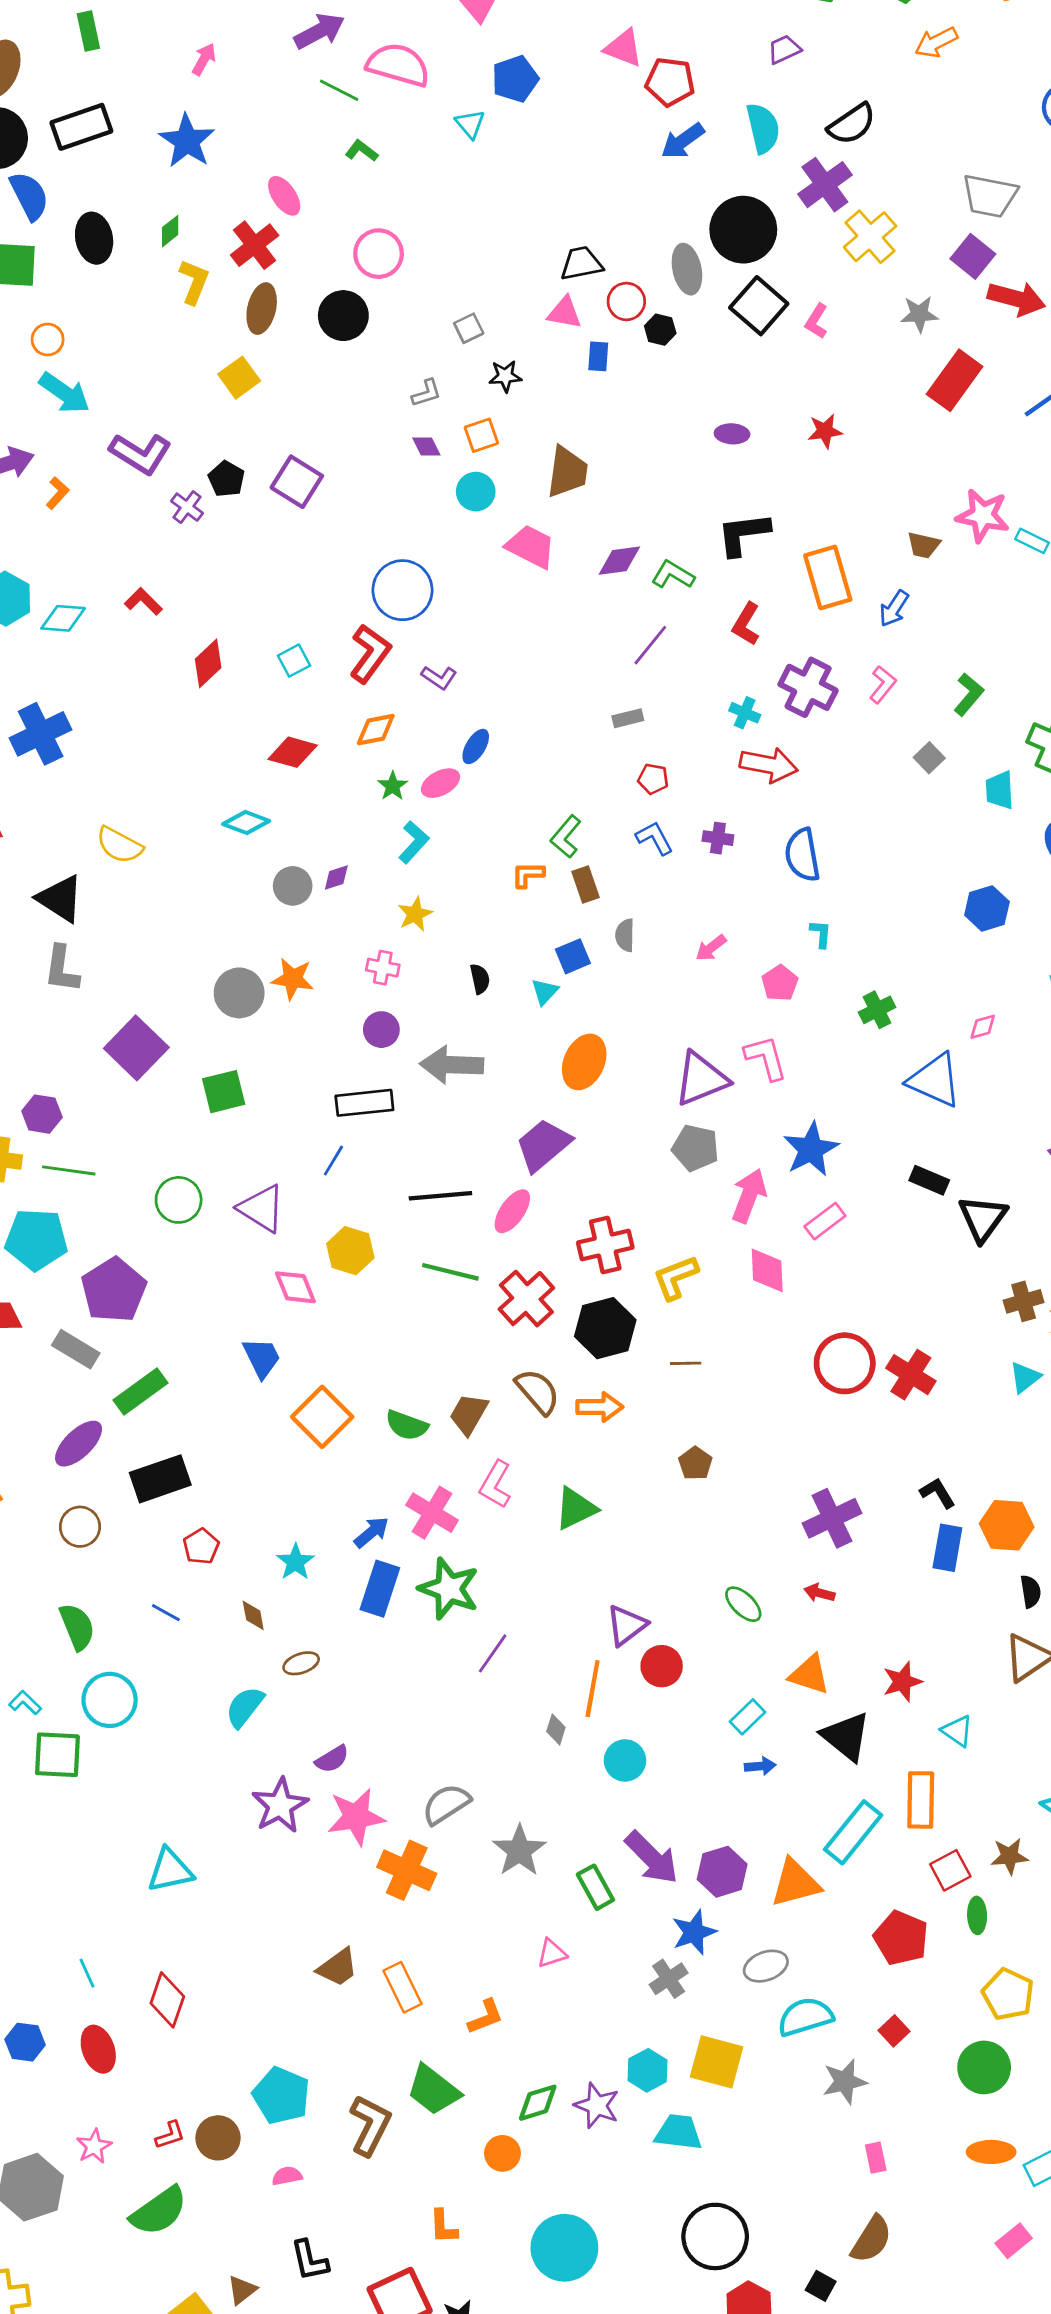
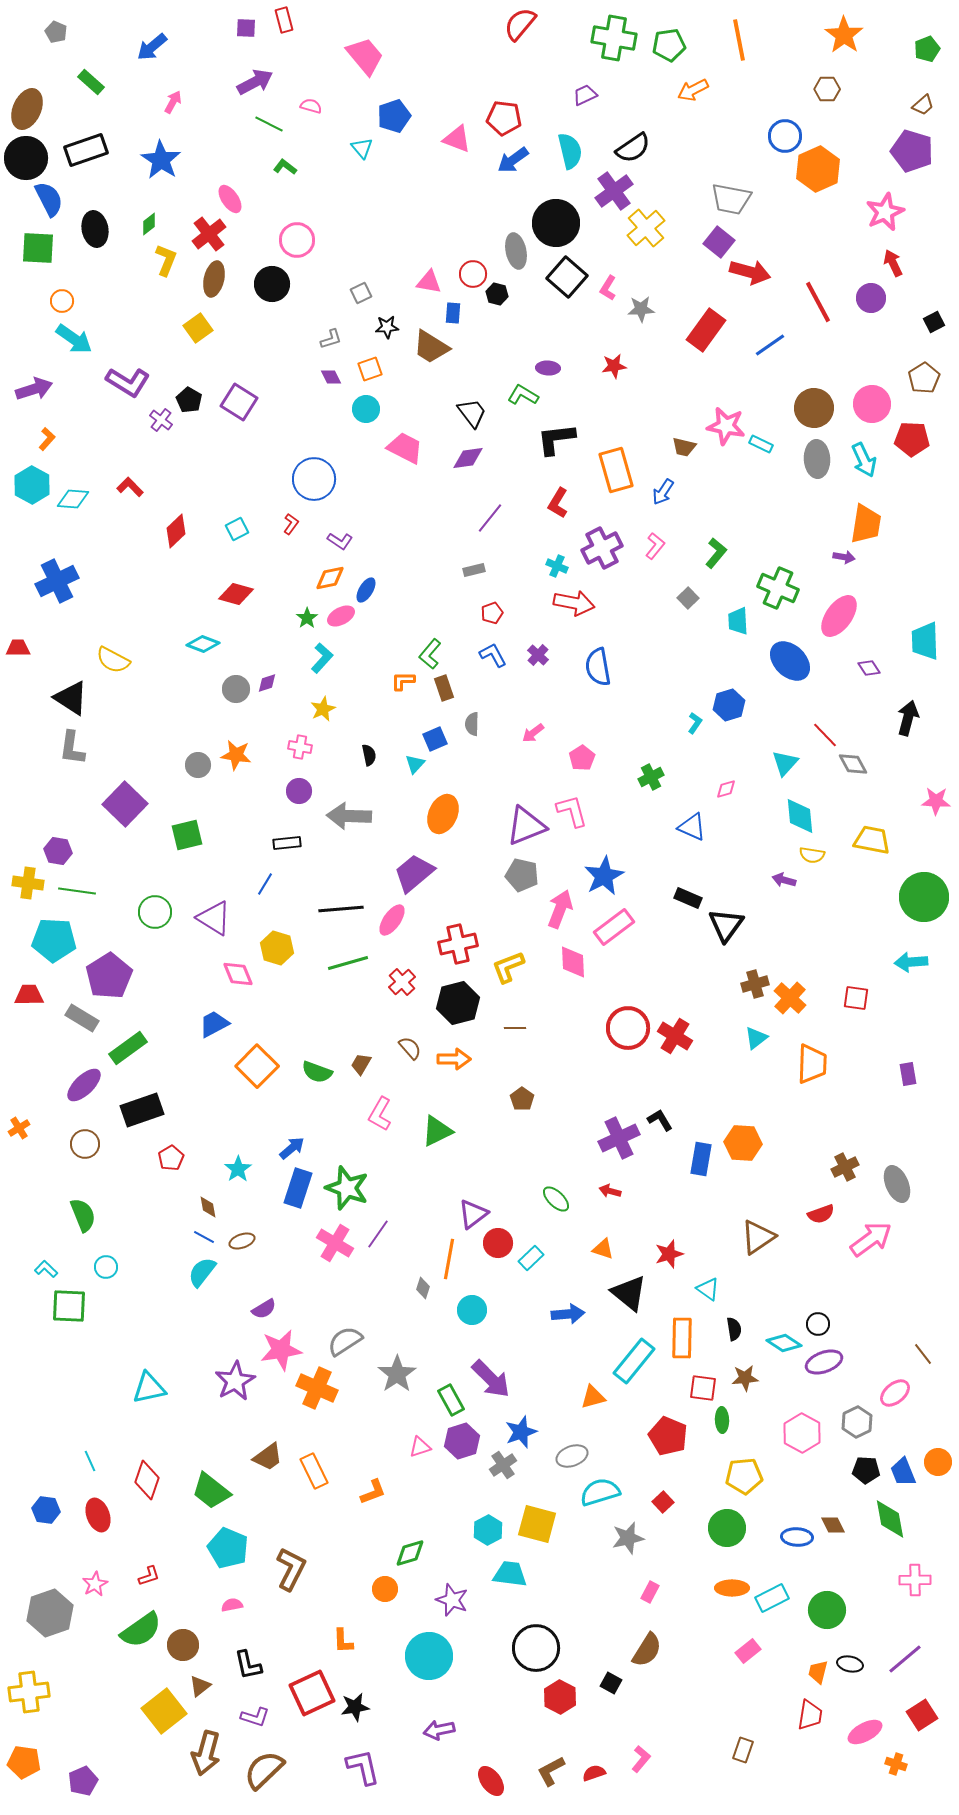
green rectangle: (88, 31) -> (91, 82), turned -36
pink triangle: (624, 48) -> (457, 139), moved
pink semicircle: (398, 65) -> (311, 106), size x0.5
black trapezoid: (581, 263) -> (472, 413), moved, turned 64
gray star: (919, 314) -> (641, 309), moved
brown trapezoid: (567, 472) -> (431, 347), moved, turned 114
orange L-shape: (57, 493) -> (47, 439), moved
green L-shape: (673, 575) -> (523, 395), moved
red L-shape: (370, 654) -> (291, 524), size x0.5
purple cross: (808, 687) -> (602, 548), turned 36
orange diamond: (376, 730) -> (330, 578), moved
red pentagon: (653, 779) -> (492, 613), turned -30
purple cross: (718, 838) -> (538, 655), turned 35
cyan L-shape: (821, 934) -> (695, 723), moved, turned 30
gray circle: (239, 993) -> (198, 765), size x0.7
blue triangle: (935, 1080) -> (692, 827), size x0.7
black rectangle: (364, 1103) -> (287, 843), size x0.7
pink rectangle: (825, 1221) -> (614, 927), size x1.4
green line: (450, 1272) -> (348, 963), turned -30
red cross: (526, 1299) -> (402, 982), size x0.7
blue trapezoid: (262, 1358) -> (214, 1024), turned -92
brown semicircle: (538, 1391) -> (410, 1048), size x0.7
brown trapezoid: (469, 1414) -> (361, 1064), size x0.7
black L-shape: (938, 1493) -> (660, 1120), moved
pink cross: (432, 1513) -> (335, 1243), moved
black semicircle: (1031, 1591) -> (734, 1329), moved
blue line: (166, 1613) -> (204, 1237), moved
orange triangle: (809, 1675) -> (603, 1249), size x0.7
cyan circle: (110, 1700) -> (106, 1267), size x0.6
cyan rectangle: (748, 1717) -> (531, 1258), moved
blue arrow: (760, 1766) -> (568, 1314), size x1.5
purple star: (280, 1806) -> (235, 1381), moved
red square: (950, 1870) -> (703, 1388), turned 36
purple hexagon: (722, 1872) -> (462, 1441), moved
orange triangle: (795, 1883) -> (593, 1397), size x0.7
yellow pentagon: (1008, 1994) -> (744, 1476), turned -30
green trapezoid: (433, 2090) -> (211, 1491), moved
purple star: (597, 2106) -> (452, 1600), moved
brown circle: (218, 2138) -> (183, 1645), moved
pink rectangle: (876, 2158) -> (650, 1592), turned 40

